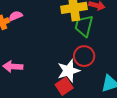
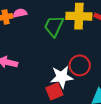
green trapezoid: (84, 26) -> (54, 26), moved

